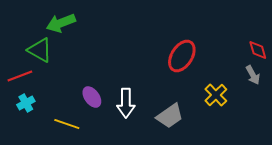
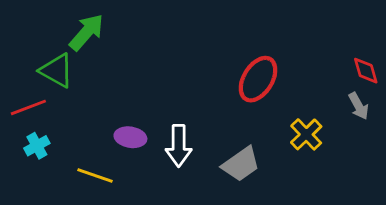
green arrow: (61, 23) -> (86, 32), turned 152
purple ellipse: (92, 97) -> (130, 137), turned -45

